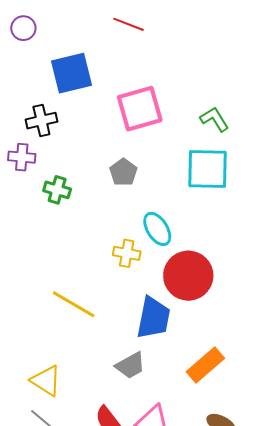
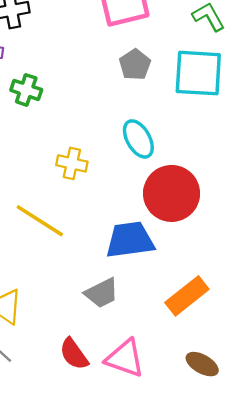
gray pentagon: (123, 172) -> (135, 65), moved
yellow cross: (127, 253) -> (72, 163), moved
blue trapezoid: (153, 318) -> (130, 240), turned -111

